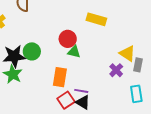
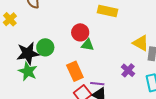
purple cross: (116, 70) -> (128, 70), moved
orange rectangle: (60, 77) -> (75, 71), turned -30

